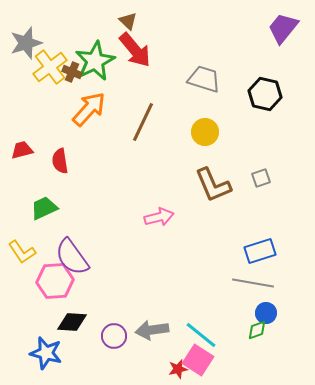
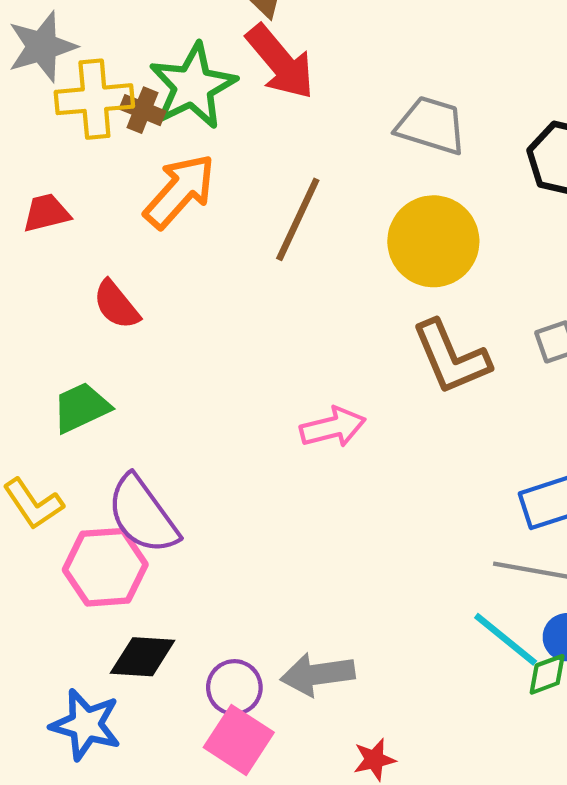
yellow cross: (50, 67) -> (94, 99), turned 32
yellow circle: (205, 132) -> (433, 241), size x1.5
red trapezoid: (22, 150) -> (46, 213), moved
red semicircle: (60, 161) -> (116, 305), turned -30
cyan line: (201, 335) -> (506, 639), moved
pink square: (198, 360) -> (239, 740), moved

